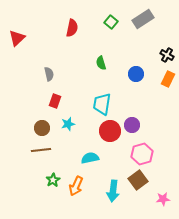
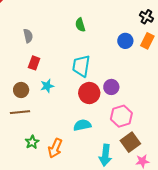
blue circle: (136, 74) -> (125, 41), moved
cyan semicircle: (90, 158) -> (82, 125), moved
brown square: (138, 180) -> (130, 142), moved
cyan arrow: (113, 191) -> (105, 155), moved

